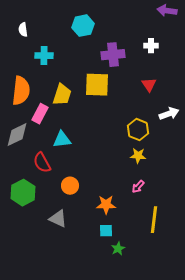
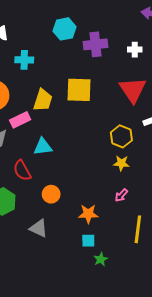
purple cross: (113, 55) -> (96, 44), moved
red triangle: (149, 85) -> (133, 90), size x1.8
pink rectangle: (40, 114) -> (20, 120), turned 36

